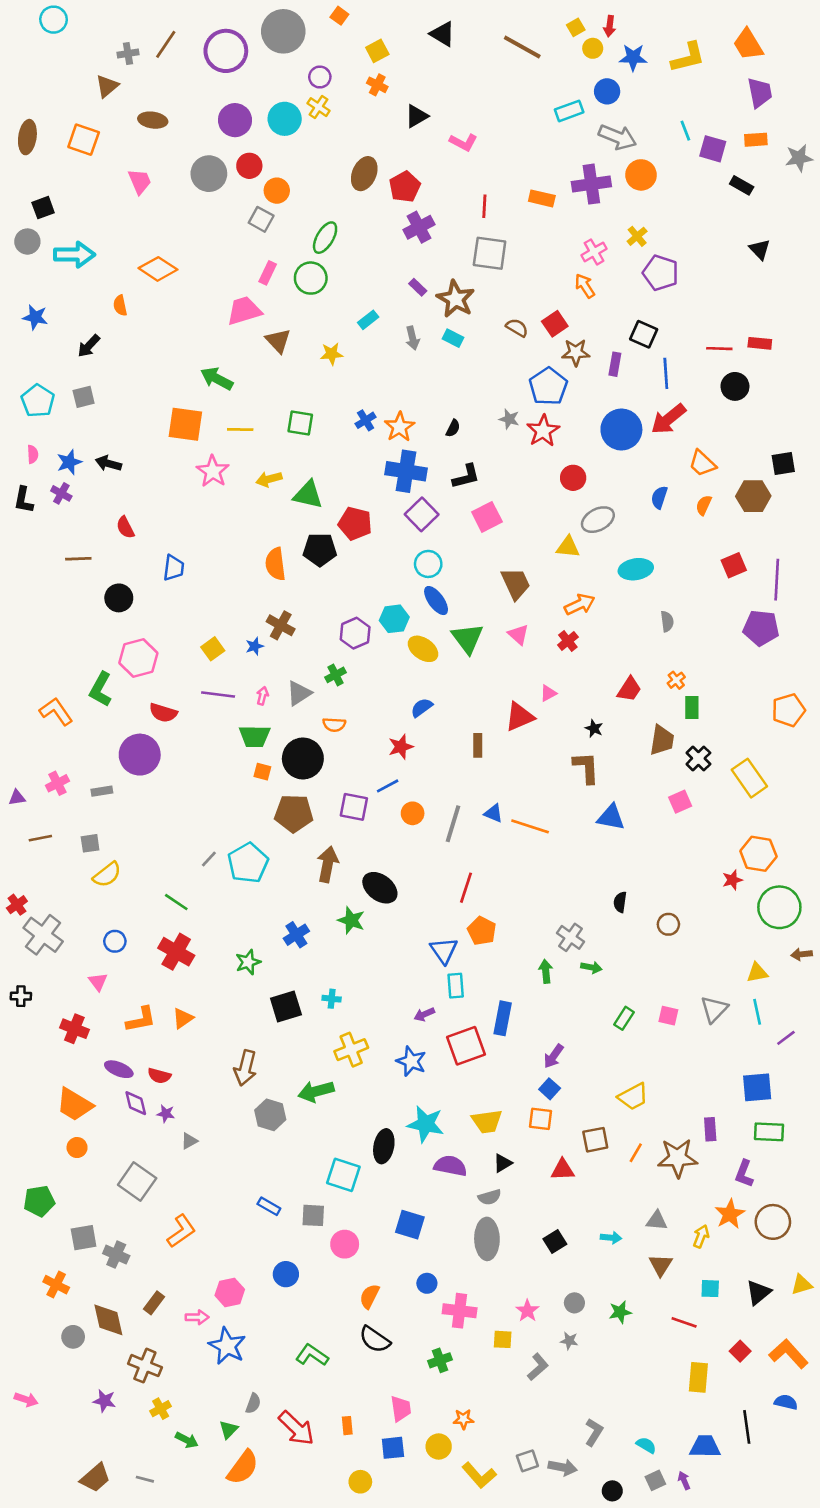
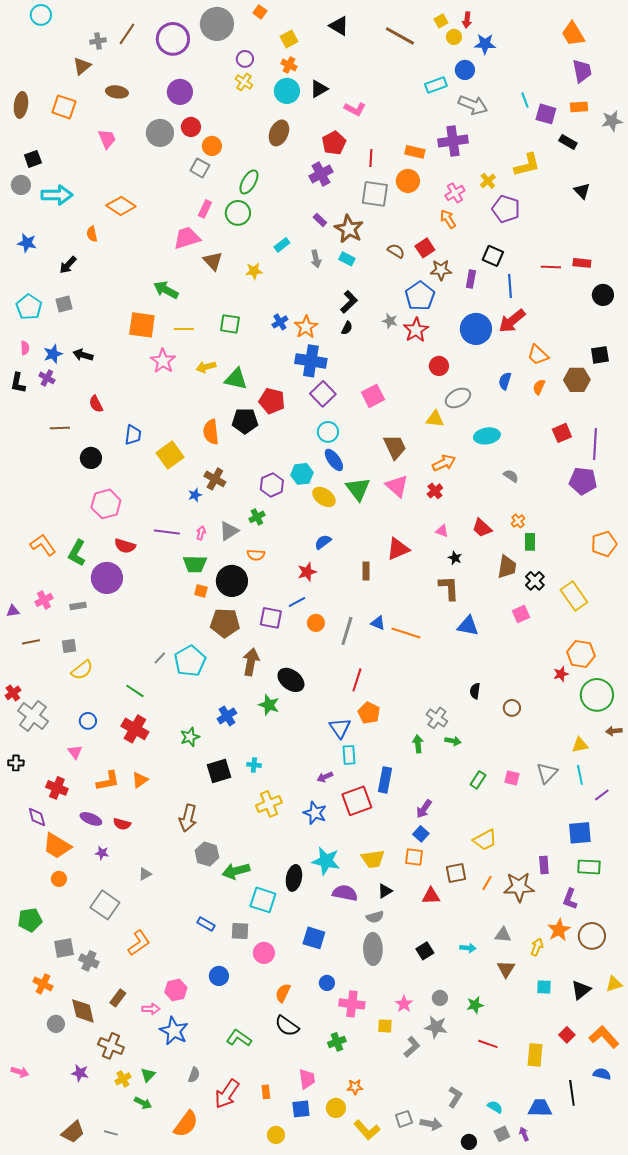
yellow L-shape: (688, 57) -> (527, 165), moved
cyan circle: (285, 119) -> (287, 91), moved
orange circle: (641, 175) -> (408, 181), moved
red pentagon: (405, 187) -> (334, 143), moved
black circle: (735, 386) -> (603, 295), moved
black L-shape: (466, 477) -> (349, 302), moved, turned -30
gray semicircle: (667, 621) -> (511, 476), turned -49
pink triangle: (518, 634) -> (397, 486), size x1.4
yellow square: (213, 649) -> (170, 455), moved, size x1.5
green L-shape: (101, 689) -> (77, 553), moved
red trapezoid: (629, 689) -> (482, 528), turned 100
pink triangle: (548, 693) -> (442, 531), moved, turned 48
green arrow: (316, 1091) -> (236, 871), moved
purple diamond: (136, 1103) -> (37, 817), moved
purple star: (166, 1114) -> (102, 853), moved
red line: (684, 1322) -> (488, 1044), moved
gray star: (569, 1341) -> (436, 1027), size x1.6
red arrow: (296, 1428) -> (227, 1094), turned 80
green triangle: (228, 1430) -> (148, 1075), moved

